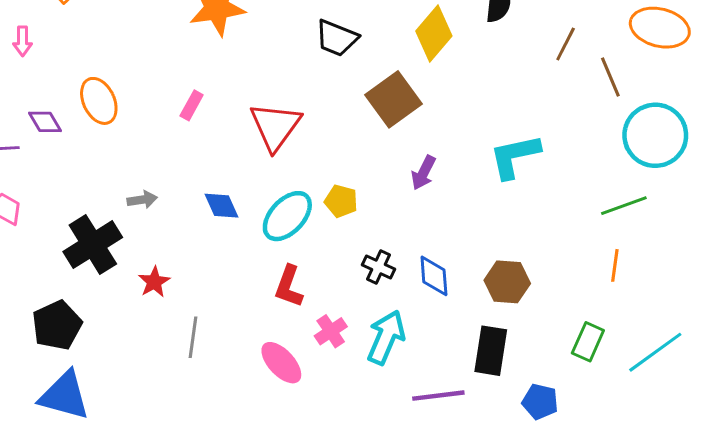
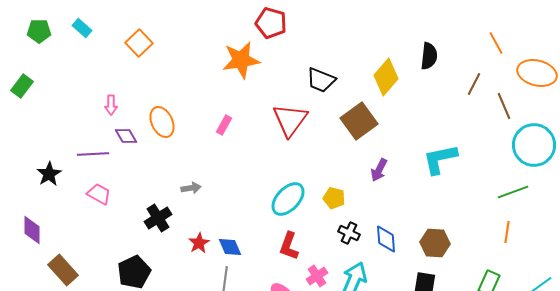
pink arrow: (23, 41) -> (111, 105), moved
red triangle: (275, 126) -> (290, 120), moved
yellow pentagon: (341, 201) -> (334, 198), moved
blue diamond: (221, 206) -> (230, 247), moved
black cross: (93, 244) -> (158, 218), size x0.7

